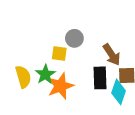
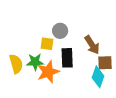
green star: (45, 74) -> (35, 62), turned 30
black rectangle: (100, 78) -> (67, 58), moved

